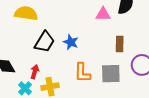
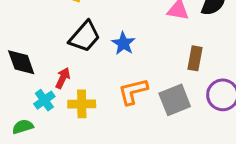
orange L-shape: (82, 73) -> (133, 92), turned 65
gray square: (111, 74) -> (175, 100), turned -30

